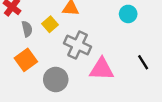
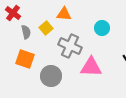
cyan circle: (128, 14) -> (102, 28), moved
orange square: (26, 60) -> (25, 59), turned -36

